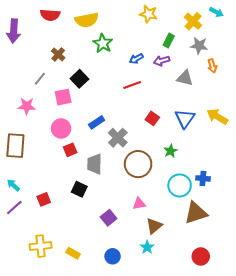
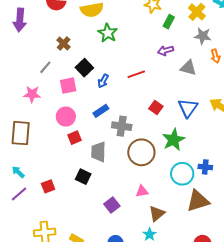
green rectangle: (169, 40) -> (169, 22), moved
blue arrow: (136, 59) -> (103, 81), moved, turned -32
gray cross: (118, 138) -> (122, 126), turned -36
green star: (171, 151) -> (174, 140), size x1.6

